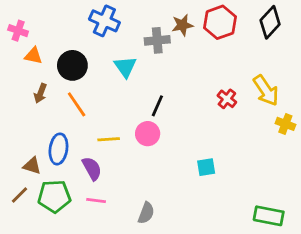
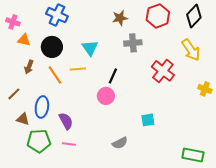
blue cross: (104, 21) -> (57, 15), moved
brown star: (182, 25) -> (120, 18), moved
gray cross: (157, 40) -> (133, 43), moved
yellow arrow: (266, 90) -> (191, 50), moved
red cross: (227, 99) -> (163, 71), size x1.6
yellow line: (109, 139) -> (78, 69), moved
brown line: (19, 195) -> (14, 94), moved
gray semicircle: (146, 213) -> (120, 143), moved, turned 42

